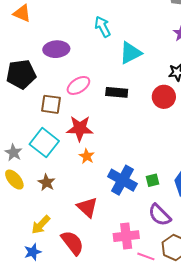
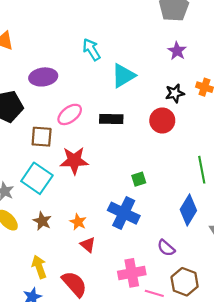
orange star: (87, 156) -> (78, 222), moved
green square: (152, 180) -> (139, 179), moved
red triangle: (87, 207) -> (88, 245), size x0.7
purple semicircle: (160, 215) -> (166, 248), size x0.7
yellow arrow: (41, 225) -> (39, 267), turned 120

